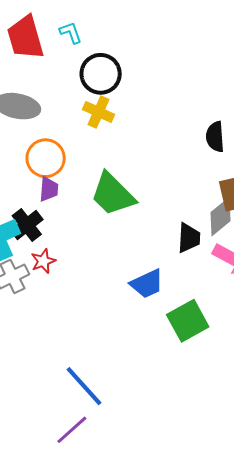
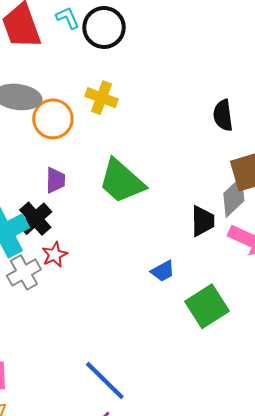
black circle: (101, 74) -> (104, 27), moved
orange circle: (46, 158) -> (53, 119), moved
blue trapezoid: (147, 284) -> (163, 271), size x0.7

